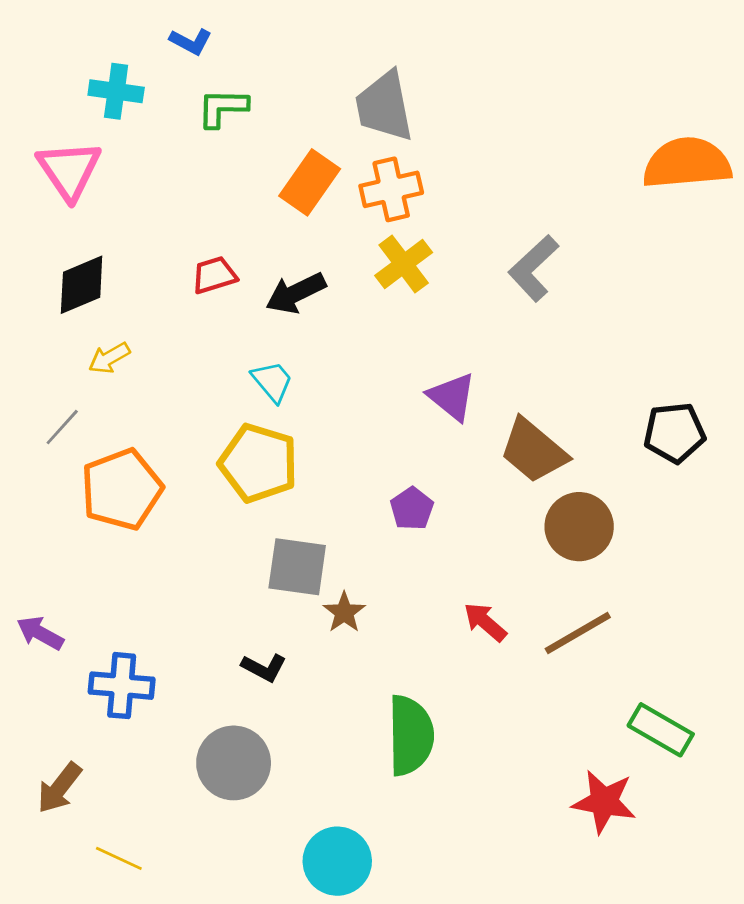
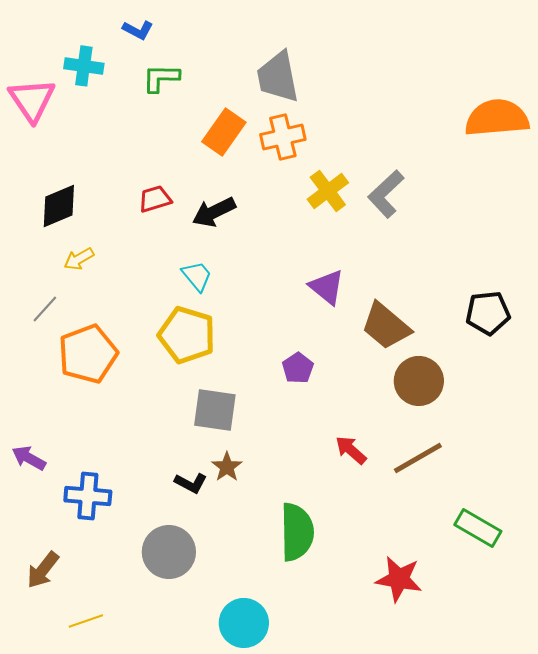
pink triangle: (69, 170) -> (32, 100), moved
yellow cross: (404, 264) -> (328, 191), moved
brown star: (344, 612) -> (227, 467), moved
red star: (604, 802) -> (399, 579), moved
yellow line: (119, 858) -> (86, 621), turned -44

